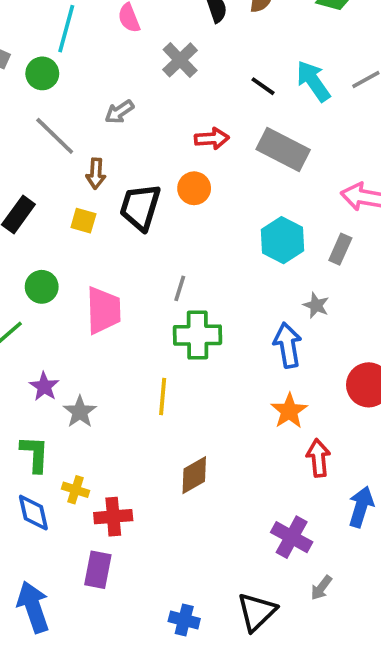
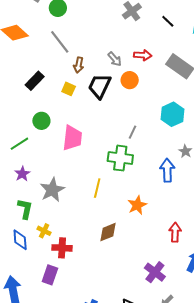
black line: (263, 86) -> (168, 21), moved
gray arrow: (119, 112) -> (115, 59), moved, turned -105
gray line: (180, 288) -> (132, 132), moved
purple star: (44, 386) -> (22, 174), moved
orange star: (289, 411) -> (137, 205), moved
gray star: (80, 412) -> (52, 190), size x1.4

